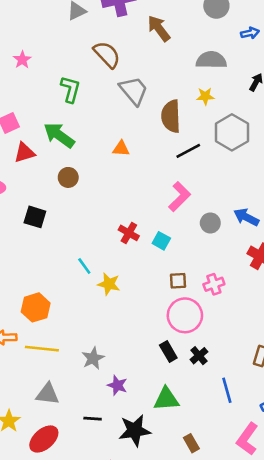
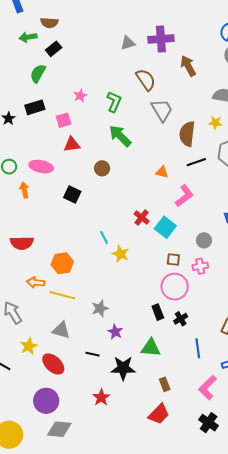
pink star: (22, 60) -> (80, 96), moved
green arrow: (59, 135) -> (120, 136), moved
orange triangle: (121, 149) -> (162, 172), moved
gray circle: (210, 223) -> (204, 240), moved
cyan square: (161, 241) -> (165, 227), size x1.5
red ellipse: (44, 439) -> (53, 364), turned 75

